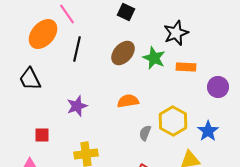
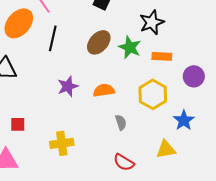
purple star: (77, 106) -> (68, 86), moved
yellow hexagon: (173, 121) -> (153, 94), moved
gray semicircle: (145, 133) -> (121, 122), turned 140

